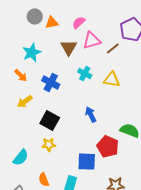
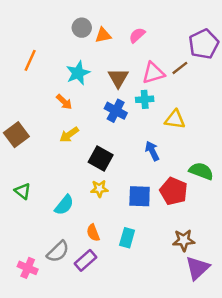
pink triangle: (92, 41) -> (153, 73), moved
brown triangle: (69, 48) -> (118, 78), moved
cyan cross: (85, 74) -> (145, 99), turned -32
yellow triangle: (112, 80) -> (175, 119), moved
blue cross: (51, 83) -> (116, 111), moved
blue square: (87, 162) -> (140, 196), moved

